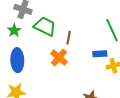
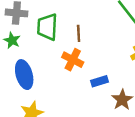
green trapezoid: (45, 26) -> (47, 27), turned -100
blue rectangle: (100, 54) -> (99, 81), moved

